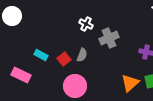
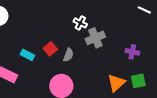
white cross: (86, 24) -> (80, 23), moved
red square: (64, 59) -> (50, 49), moved

